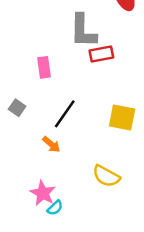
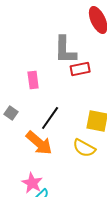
orange arrow: (51, 144) -> (39, 143), size x1.8
yellow semicircle: (106, 176) -> (84, 148), moved

